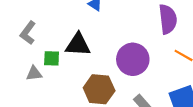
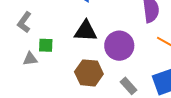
black triangle: (78, 45) -> (86, 31), moved

